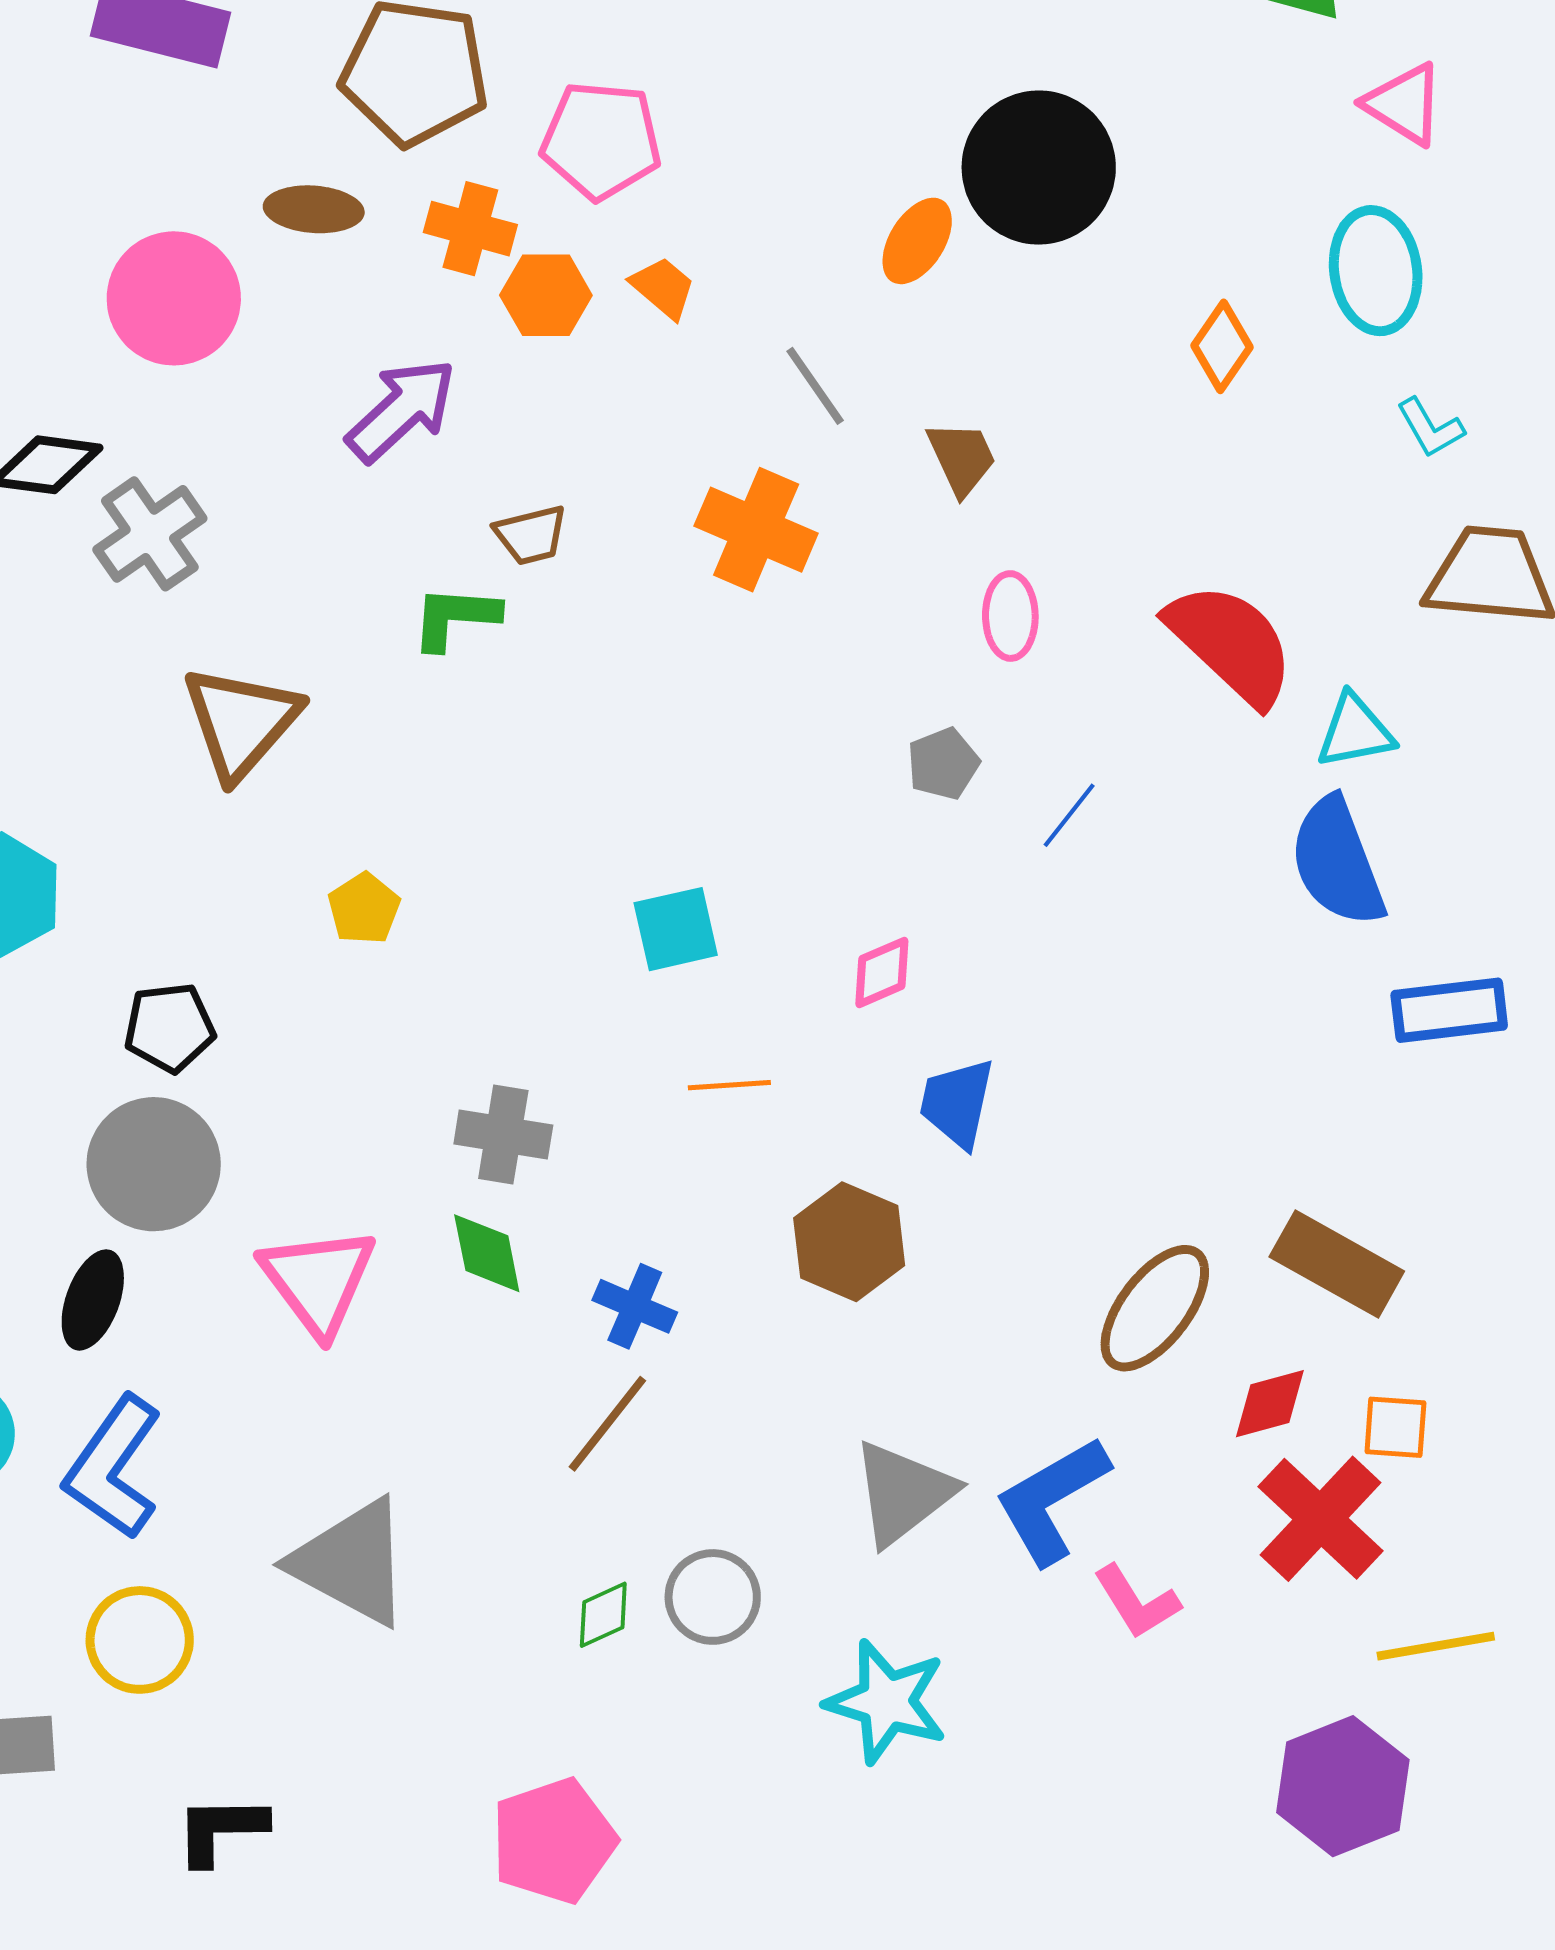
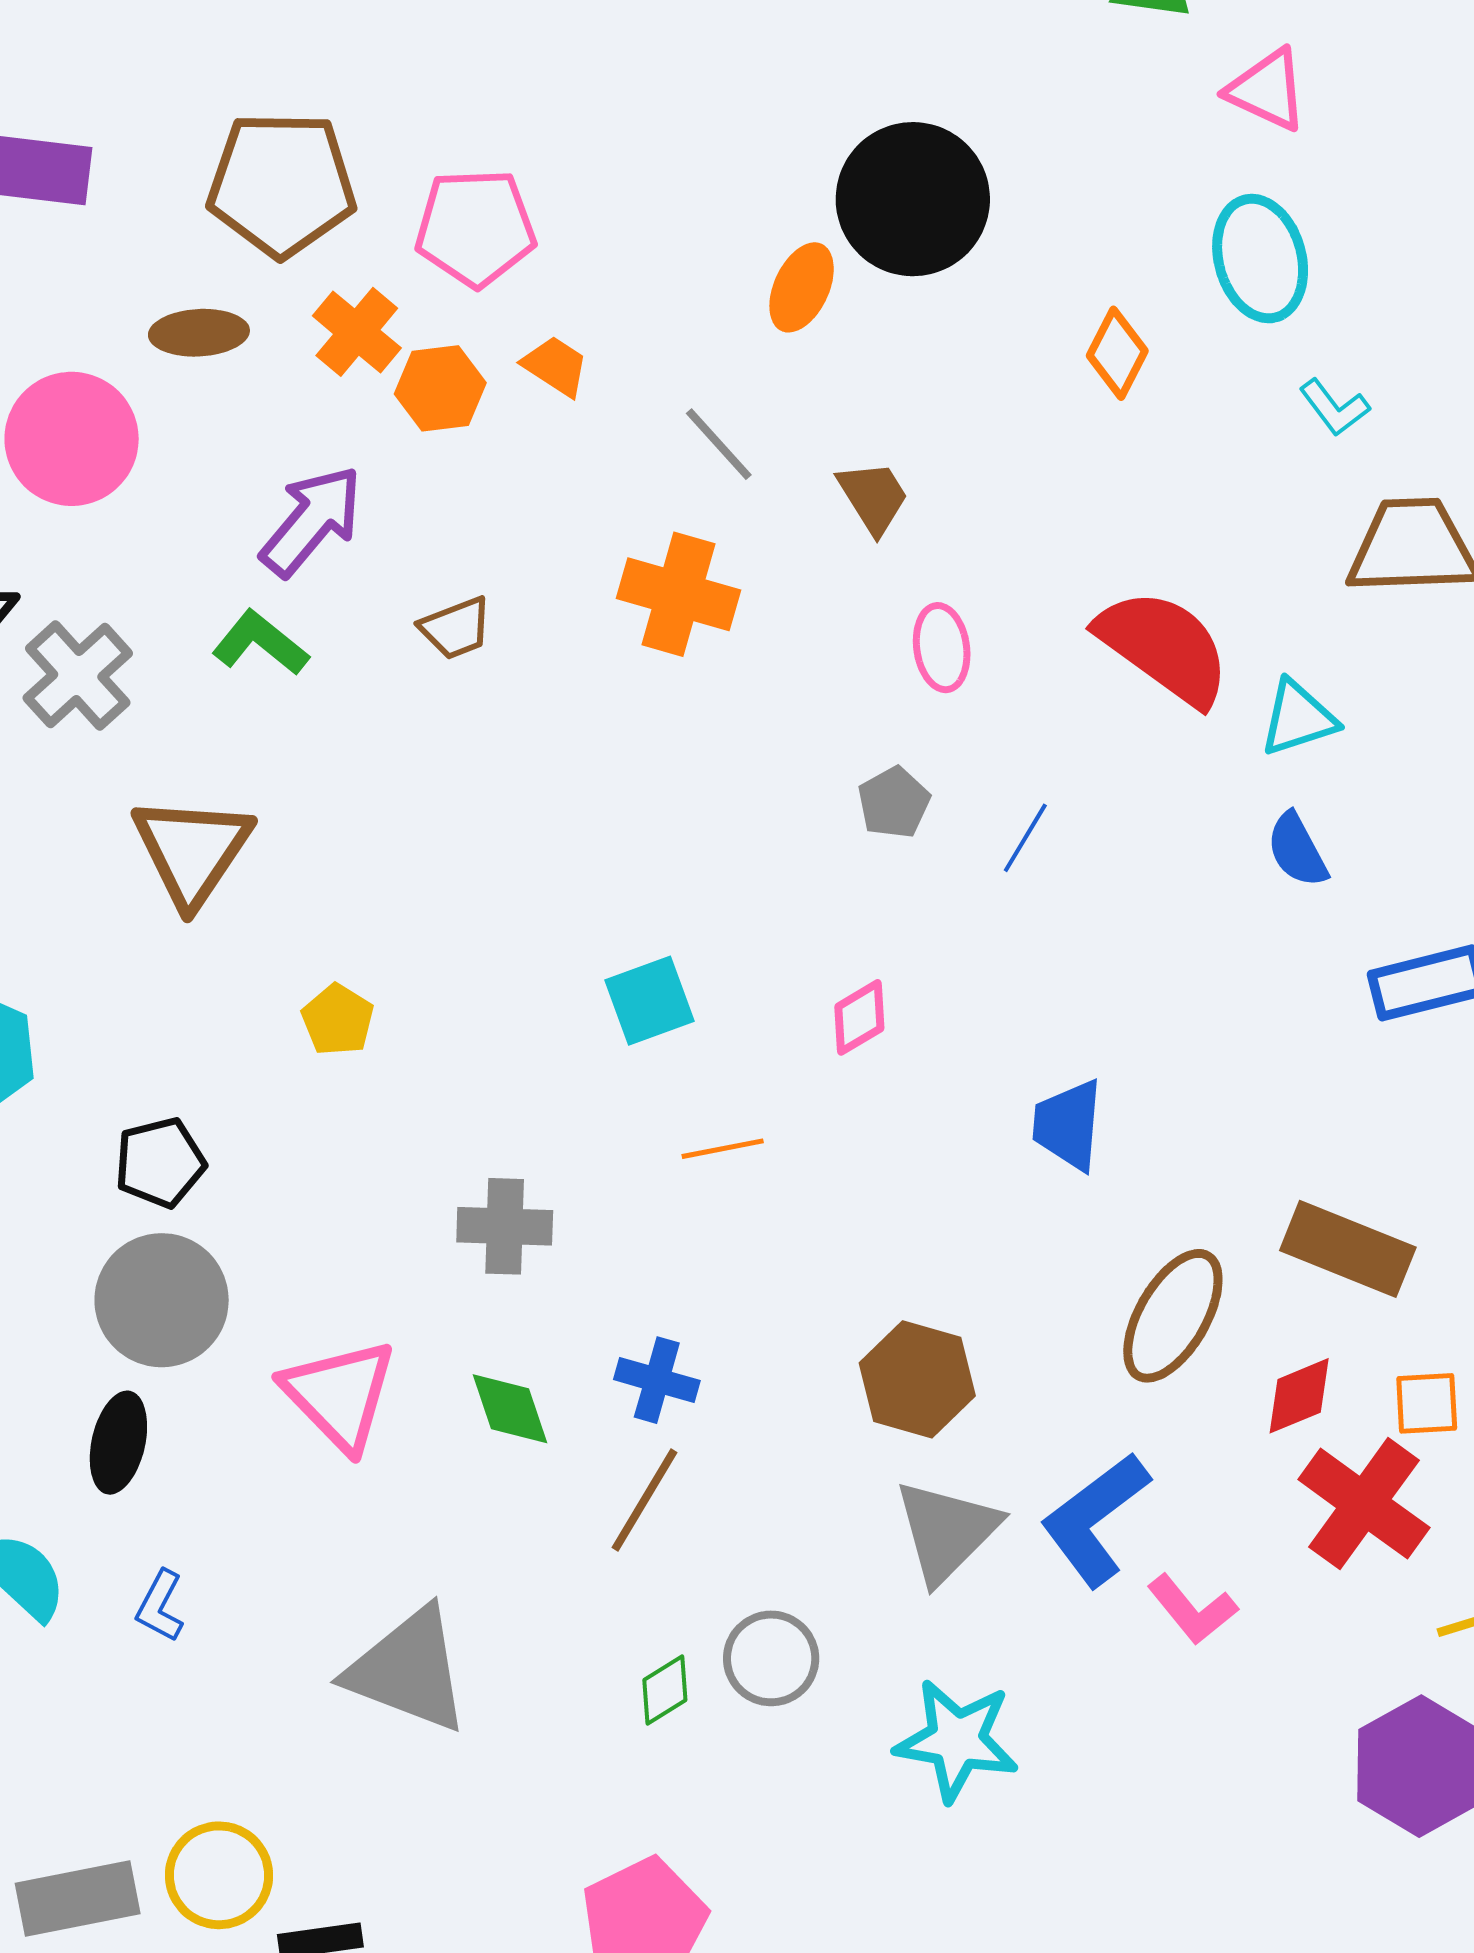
orange cross: (470, 229) -> (357, 332), turned 32
green L-shape: (455, 617) -> (260, 643), moved, turned 42
blue semicircle: (1337, 862) -> (1297, 850), size x0.6
blue trapezoid: (957, 1103) -> (1068, 1125), moved
brown hexagon: (849, 1242) -> (917, 1379), moved
green diamond: (487, 1253) -> (510, 1409), moved
blue L-shape: (113, 1467) -> (160, 1606), size x0.5
yellow circle: (140, 1640) -> (219, 1875), moved

